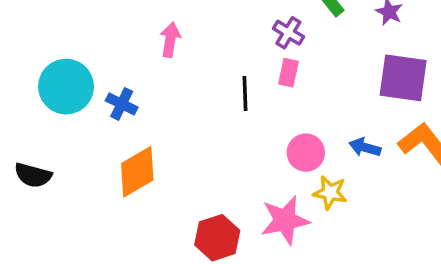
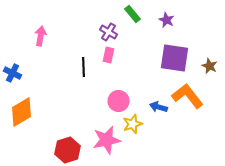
blue arrow: (365, 147) -> (159, 107), moved
yellow star: (330, 193) -> (133, 124), turned -30

